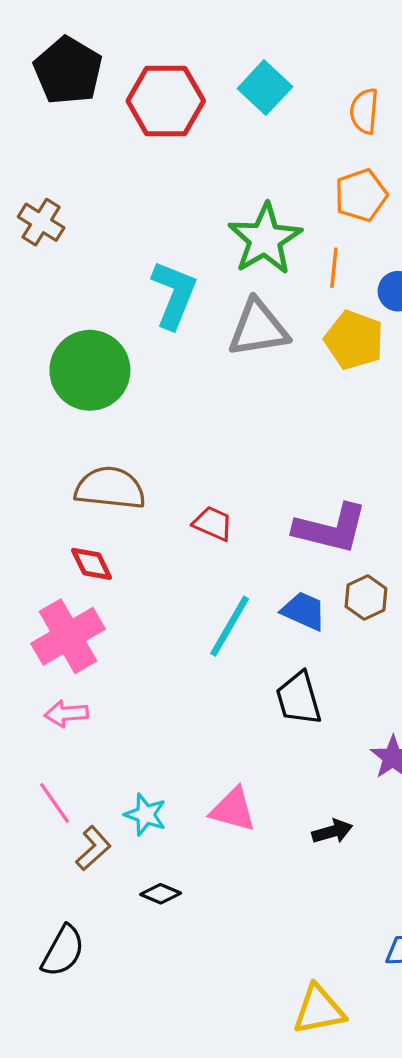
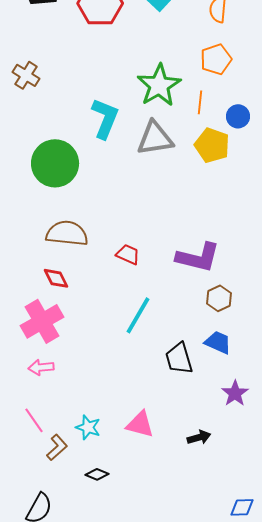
blue trapezoid: (304, 611) -> (218, 342), moved

